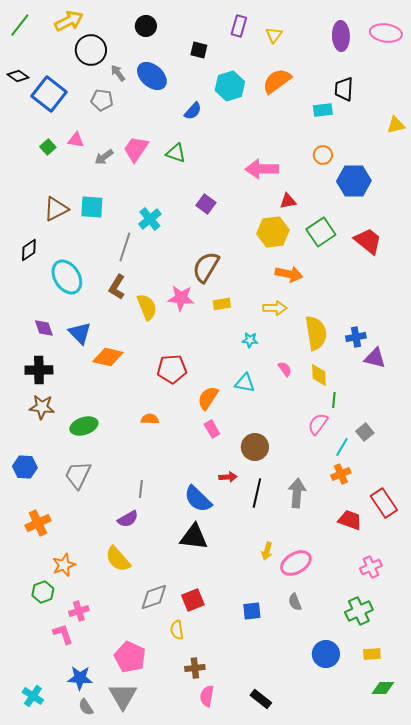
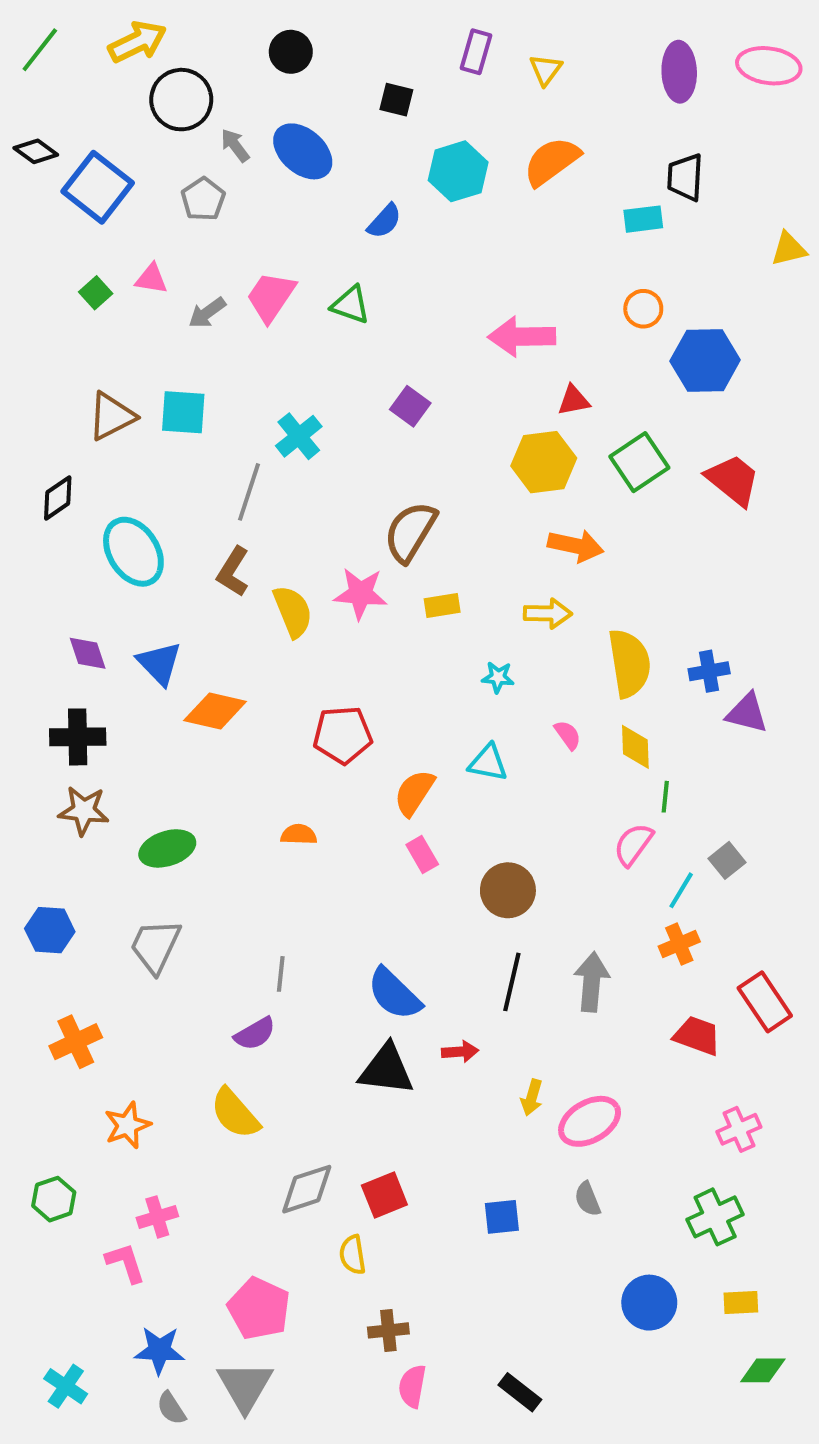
gray pentagon: (102, 100) -> (203, 199), turned 30
red arrow: (228, 477) -> (460, 1052), moved
green hexagon: (43, 592) -> (54, 1199), moved

